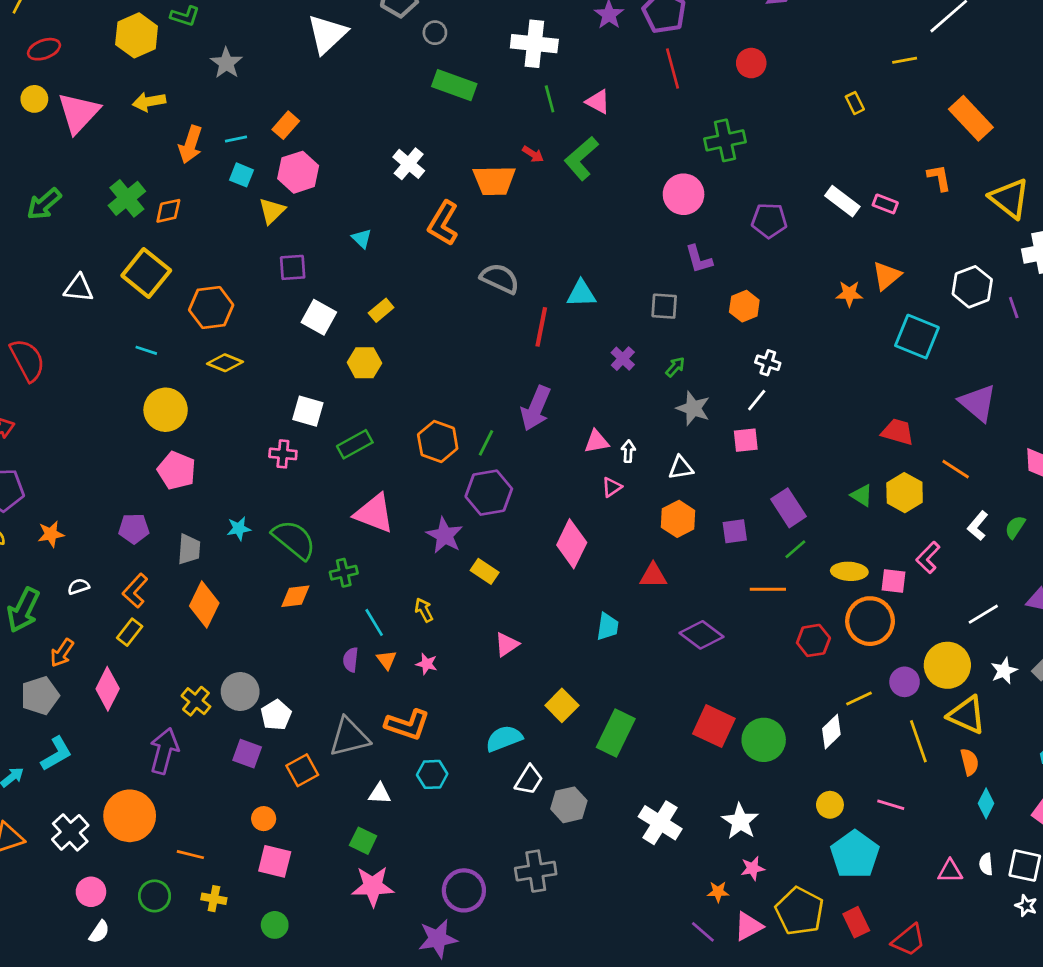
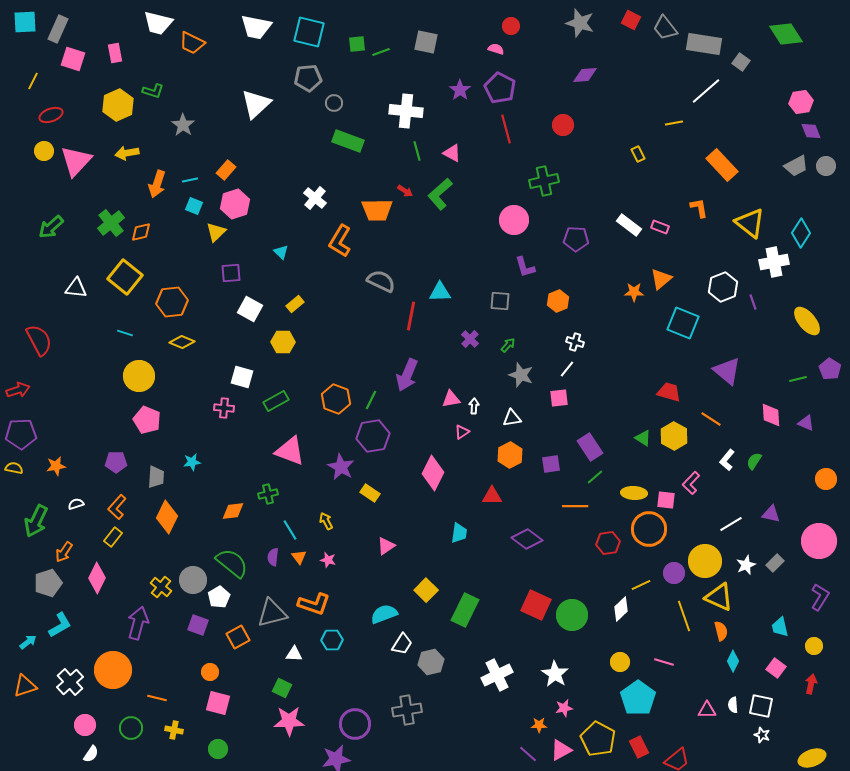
green semicircle: (294, 540) -> (232, 563), moved
white cross: (660, 823) -> (497, 675), turned 32

